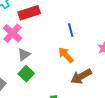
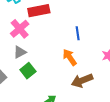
gray triangle: (24, 55) -> (20, 52), moved

